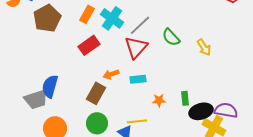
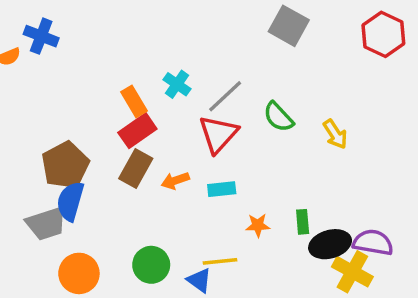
orange rectangle: (87, 14) -> (134, 101), moved, turned -60
brown pentagon: (47, 18) -> (65, 165), moved
cyan cross: (112, 18) -> (177, 84), size x0.7
brown rectangle: (96, 93) -> (136, 169), moved

